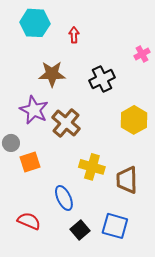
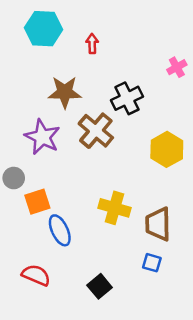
brown cross: (66, 123) -> (96, 131), moved
blue ellipse: (64, 198) -> (60, 230), moved
blue square: (115, 226) -> (152, 263), moved, size x0.6

